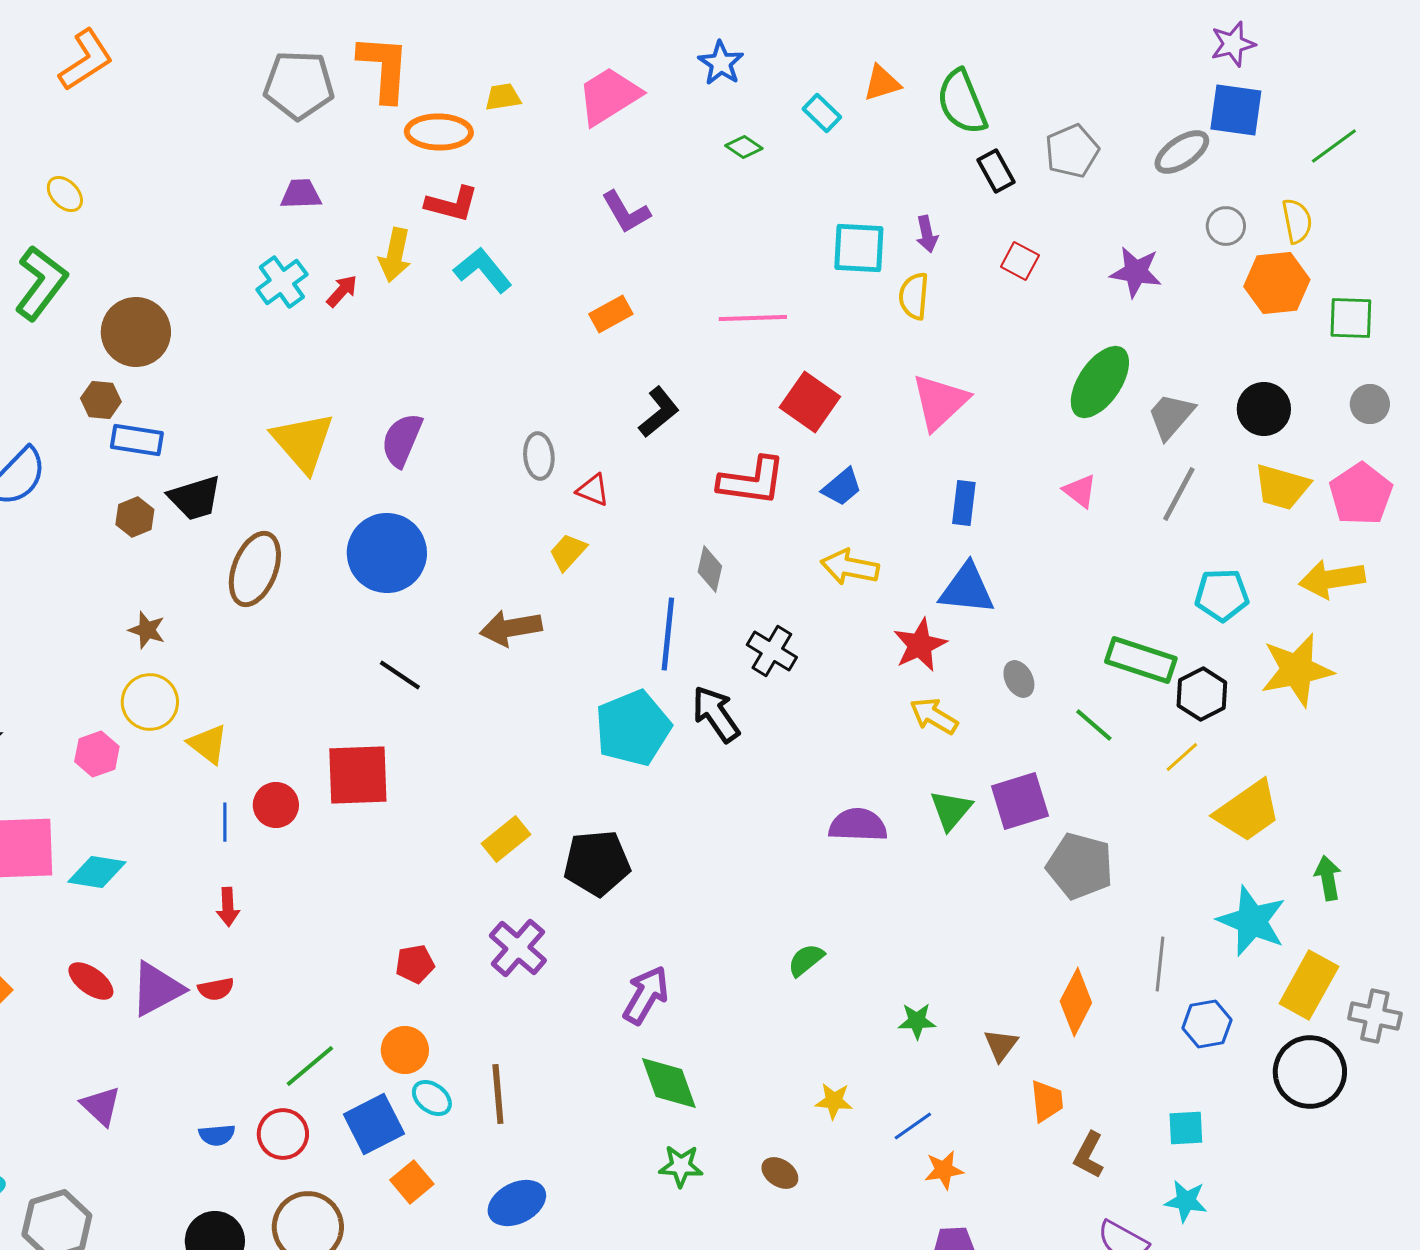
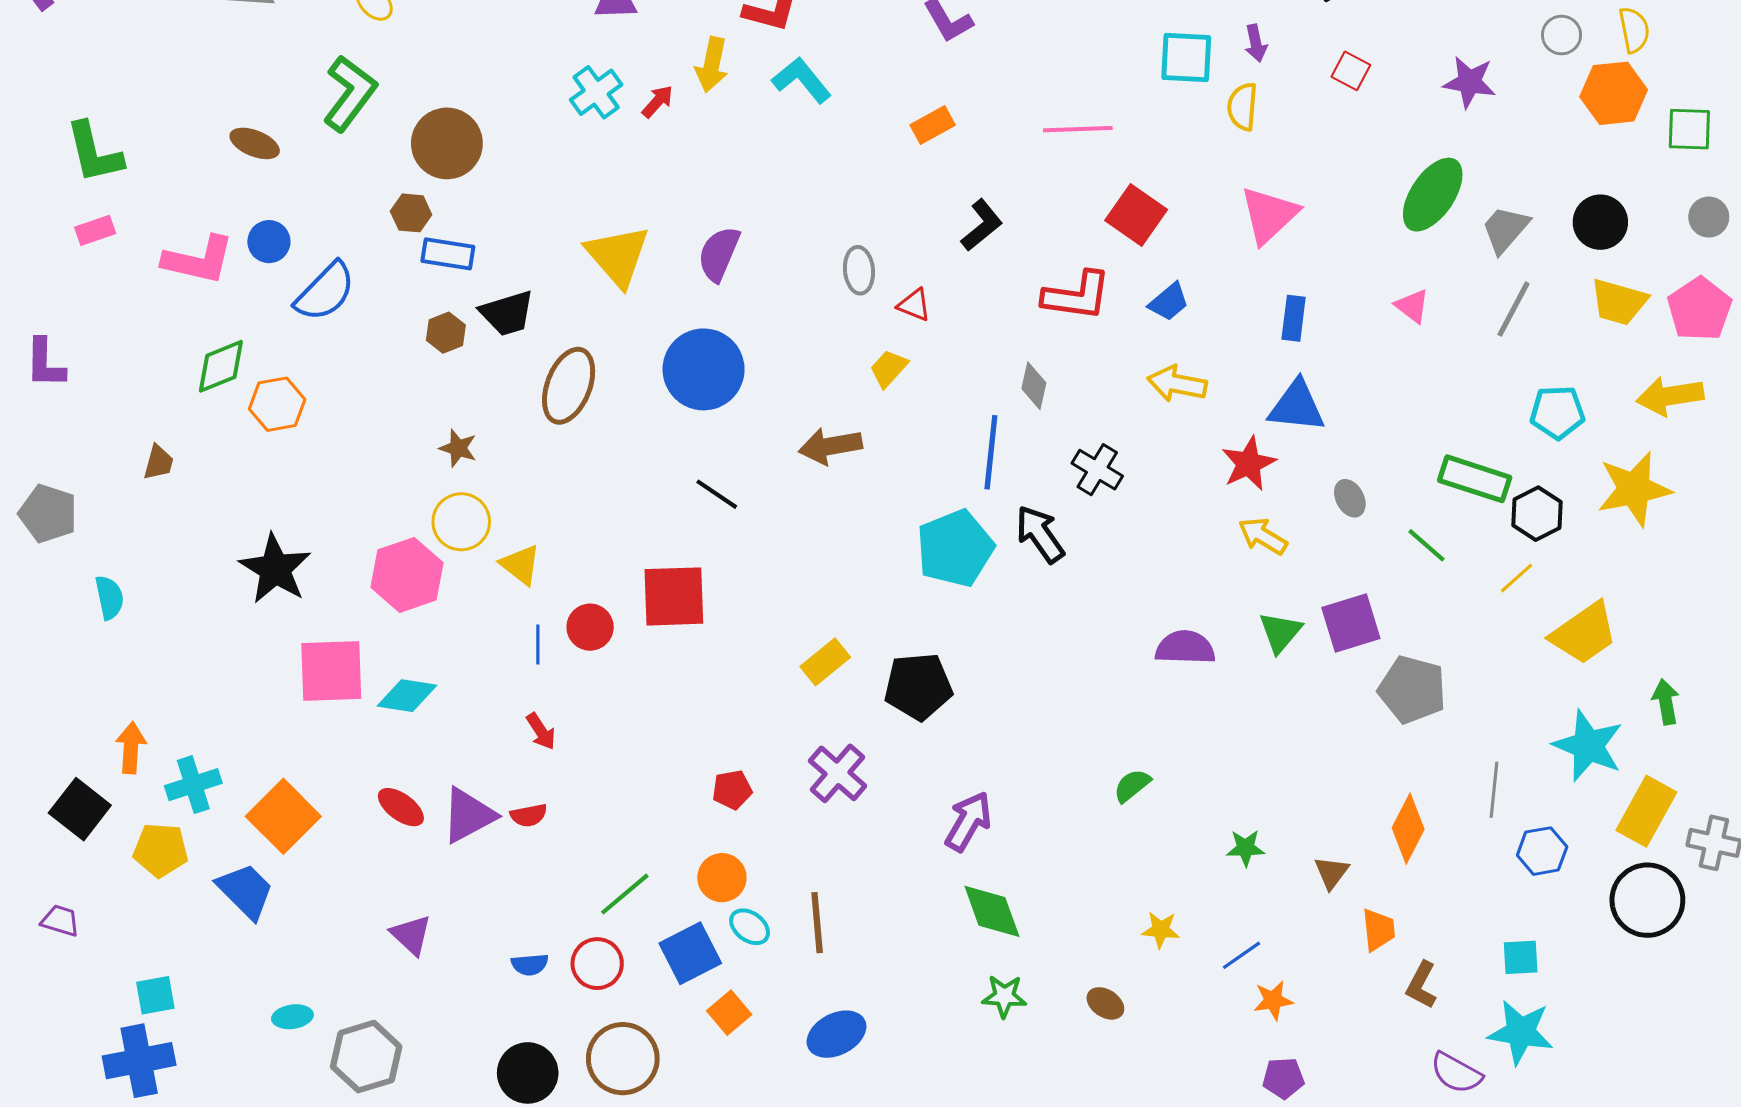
pink hexagon: (97, 754) -> (407, 575), size x1.6
red arrow: (228, 907) -> (541, 731), turned -30
cyan star: (1186, 1201) -> (1521, 1032), size x1.5

